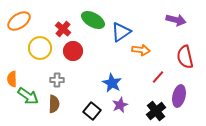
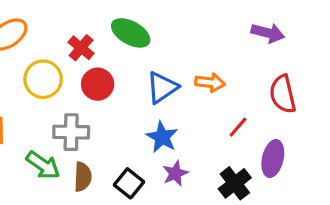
blue triangle: (121, 32) -> (162, 87), moved
gray cross: (57, 80) -> (71, 132), size x1.5
green arrow: (28, 96) -> (43, 165), moved
brown semicircle: (54, 104) -> (83, 177), moved

